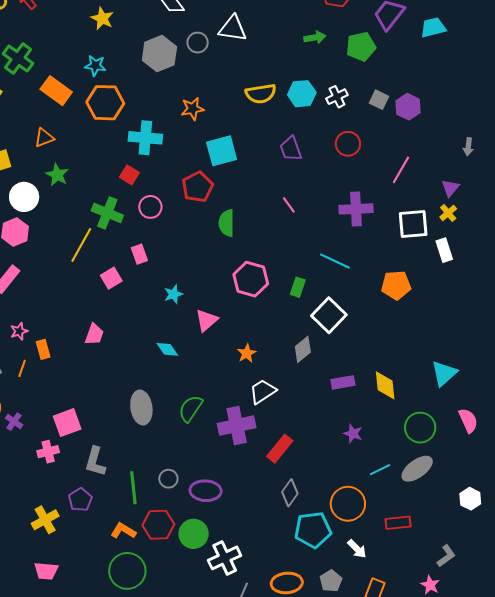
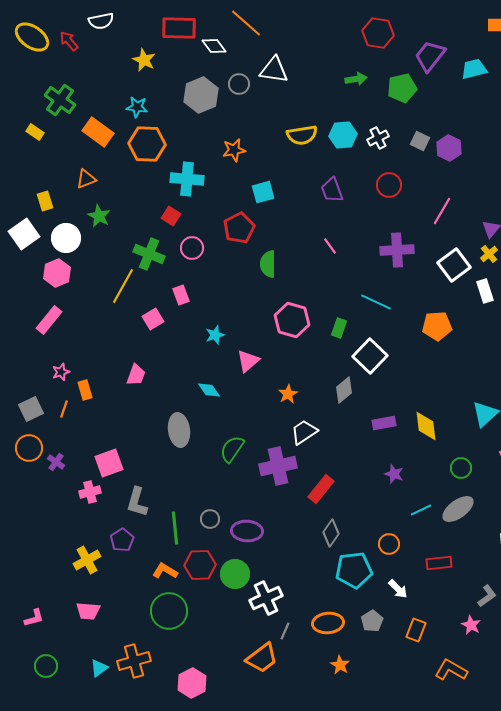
cyan square: (222, 151) -> (263, 192), size x0.7
white square: (413, 224) -> (454, 265), turned -32
gray ellipse: (141, 407) -> (179, 430), moved
green circle: (420, 428) -> (461, 468), size x0.7
orange circle: (348, 504) -> (389, 544), size x0.6

